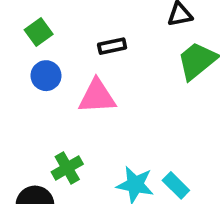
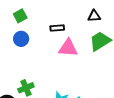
pink triangle: (97, 96) -> (68, 48), moved

